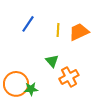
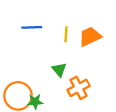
blue line: (28, 24) -> (32, 27), turned 54

